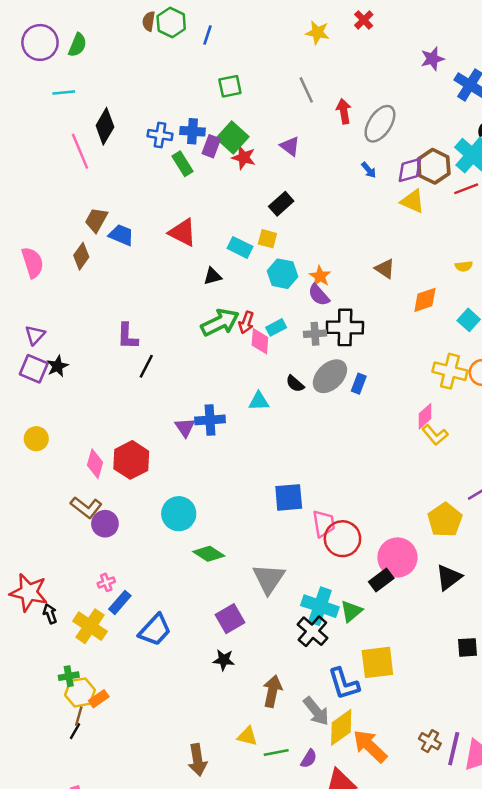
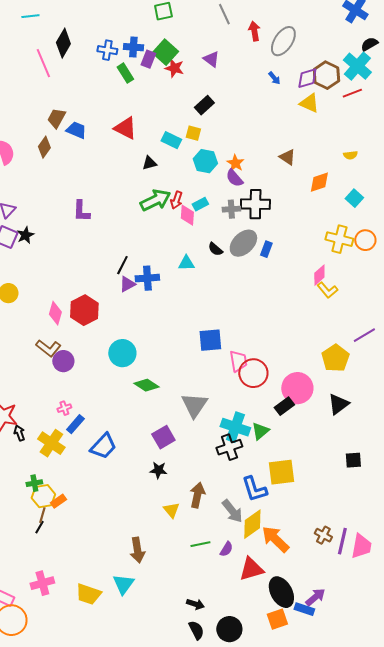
black line: (146, 366) -> (122, 265), moved
purple triangle: (185, 427) -> (127, 284), turned 36
black cross: (312, 631) -> (229, 447), turned 30
yellow triangle: (247, 736) -> (171, 510), moved, turned 36

